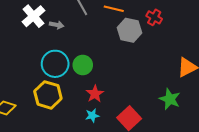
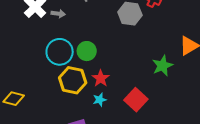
yellow hexagon: (48, 95) -> (73, 80), moved
green star: (170, 99) -> (162, 66), moved, turned 30

